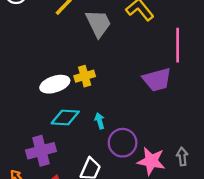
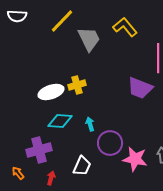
purple trapezoid: (157, 80) -> (140, 88), turned 36

